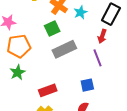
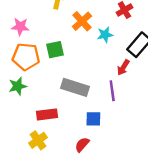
green square: (52, 28) -> (55, 50), moved
gray rectangle: (64, 49) -> (75, 87), moved, turned 30

